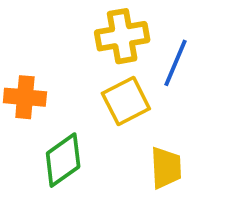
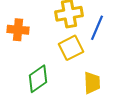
orange cross: (25, 97) -> (18, 30), moved

